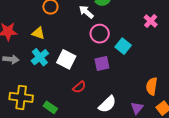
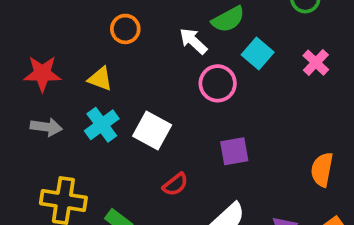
cyan square: (123, 46) -> (258, 54), moved
purple square: (102, 63) -> (234, 151), moved
orange semicircle: (152, 86) -> (322, 170), moved

